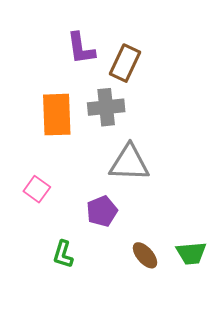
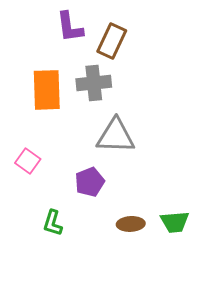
brown ellipse: (145, 255) -> (131, 224), turned -52

